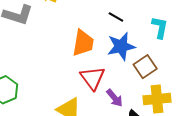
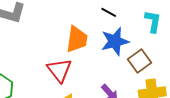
red triangle: (92, 78) -> (59, 70), moved

